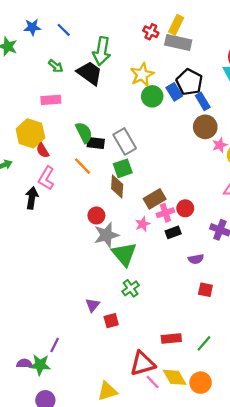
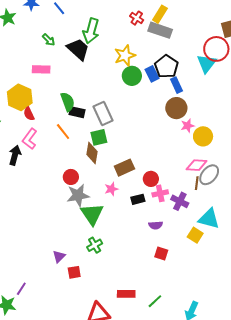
pink cross: (165, 213) -> (160, 193), moved

